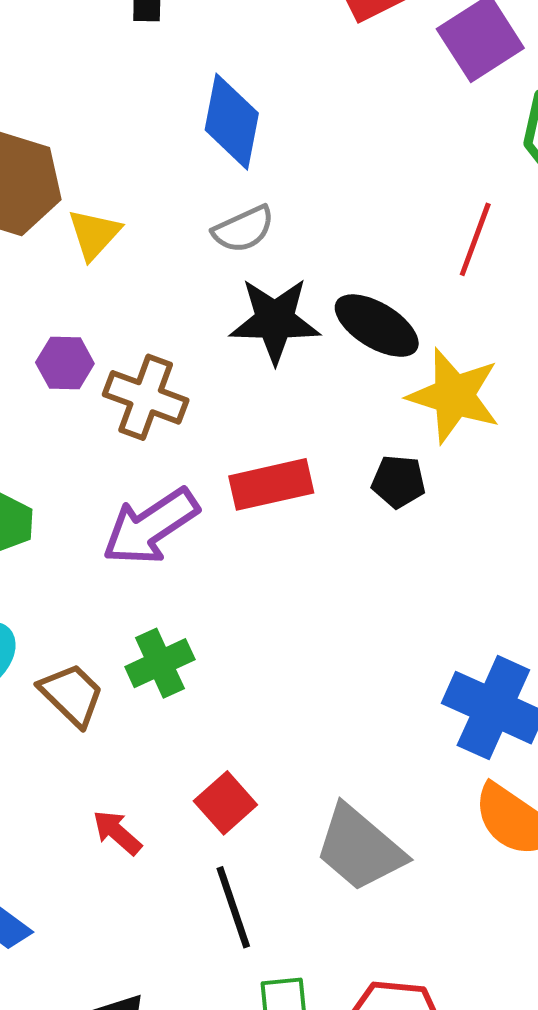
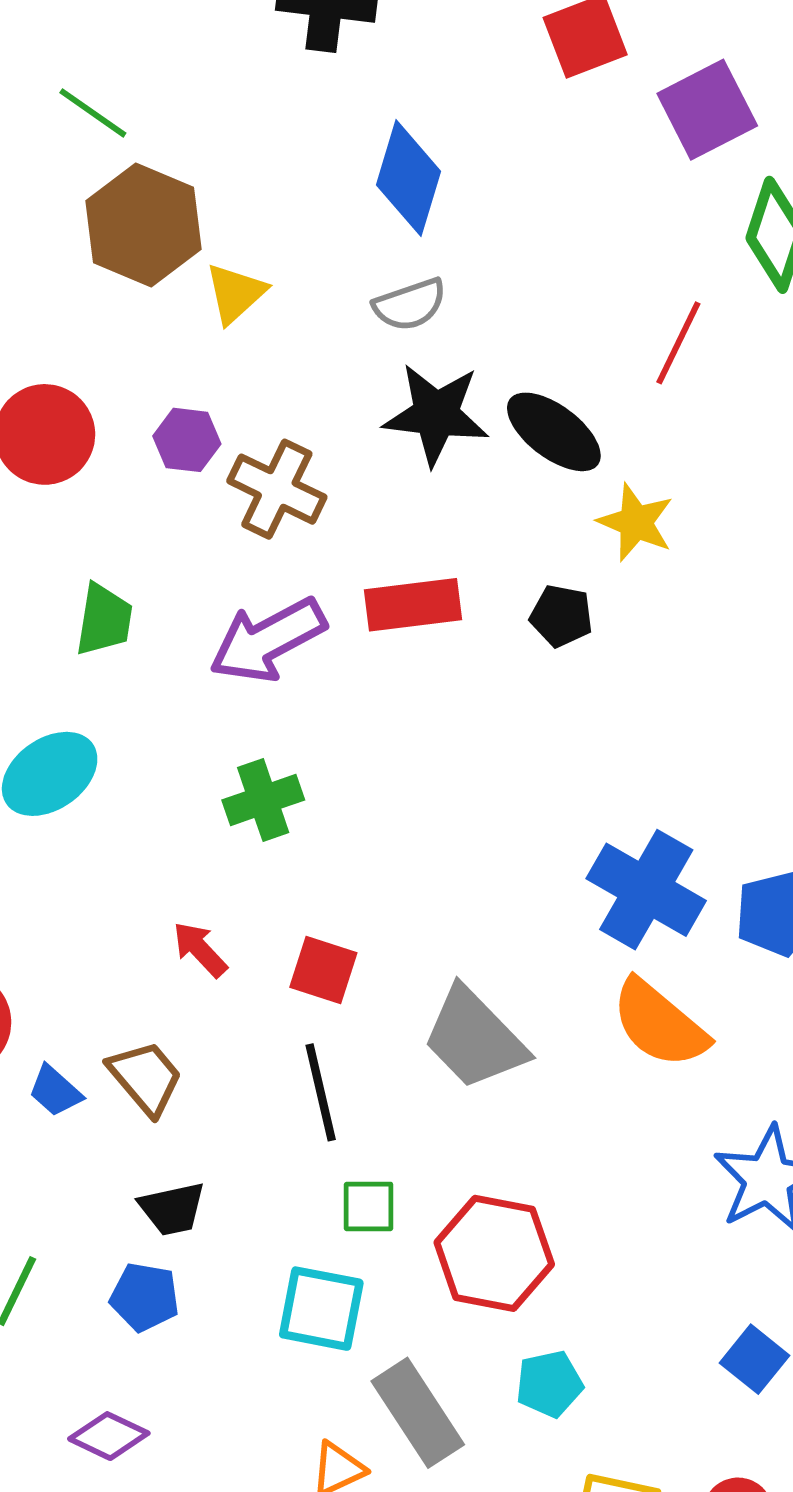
yellow star: (454, 396) -> (636, 522), size x0.7
brown trapezoid: (72, 695) -> (146, 1078), moved
red square: (225, 803) -> (323, 970), turned -36
red arrow: (117, 833) -> (200, 949), moved

